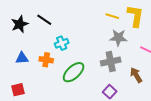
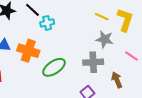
cyan cross: (62, 43) -> (47, 23), moved
orange cross: (46, 60) -> (28, 51), size x1.5

